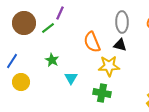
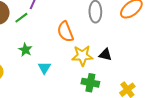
black triangle: (120, 45) -> (105, 55), moved
green cross: (102, 93) -> (90, 83), moved

